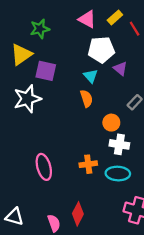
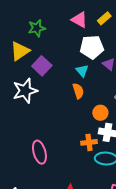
purple square: (46, 71) -> (42, 66), turned 30
orange cross: (88, 164) -> (89, 142), moved

